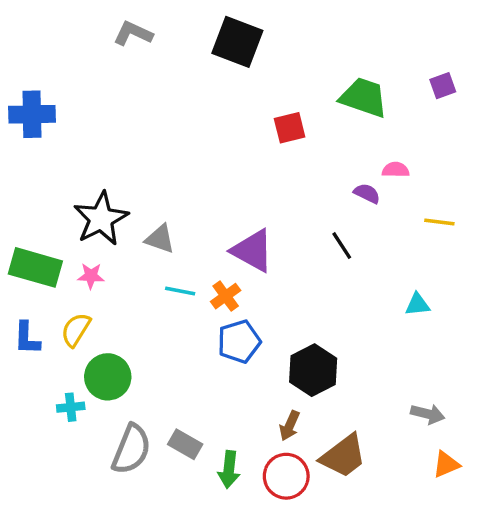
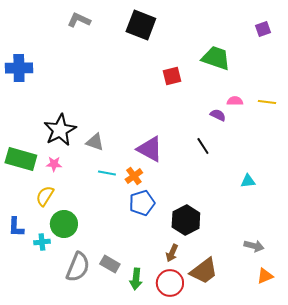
purple square: (443, 86) -> (263, 29), moved
yellow line: (439, 222) -> (267, 102), moved
blue L-shape: (27, 338) -> (16, 227), moved

